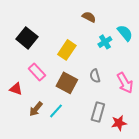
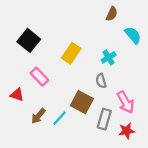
brown semicircle: (89, 17) -> (112, 14), moved, turned 88
cyan cross: (105, 42) -> (109, 57), moved
brown square: (67, 83) -> (82, 102), moved
pink arrow: (125, 83) -> (126, 102), moved

